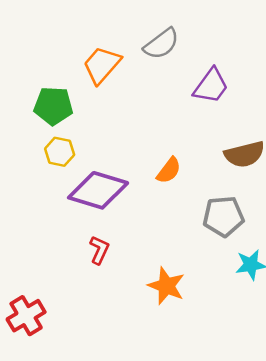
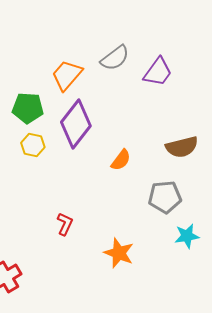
purple trapezoid: (211, 86) -> (158, 72), moved
purple diamond: (98, 190) -> (76, 124), moved, turned -69

